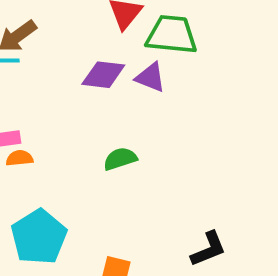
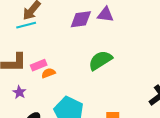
green semicircle: (120, 159) -> (100, 60), size x1.4

